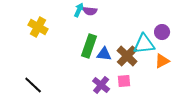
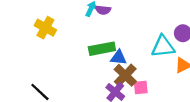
green rectangle: (89, 46) -> (102, 49), turned 60
brown cross: (127, 56) -> (125, 75), moved

